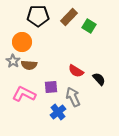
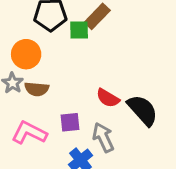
green square: (89, 26) -> (79, 30), moved, turned -32
black semicircle: (99, 79) -> (143, 110), size x1.6

